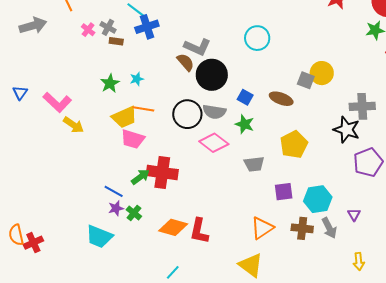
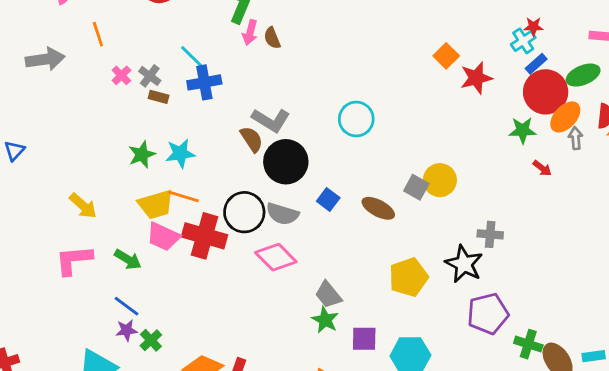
cyan star: (137, 79) -> (180, 153), size x1.5
pink L-shape: (57, 102) -> (74, 260), moved, turned 124
gray cross: (362, 106) -> (490, 234), size x0.7
green star: (245, 124) -> (325, 320), moved
yellow pentagon: (294, 144) -> (408, 277), moved
gray trapezoid: (254, 164) -> (328, 295), turned 50
red cross: (162, 173) -> (205, 236), moved
green arrow: (140, 177) -> (128, 259), moved, turned 60

